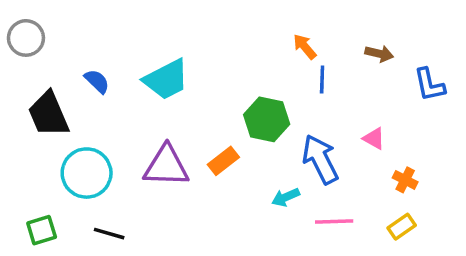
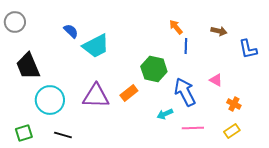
blue semicircle: (97, 81) -> (71, 31), moved

